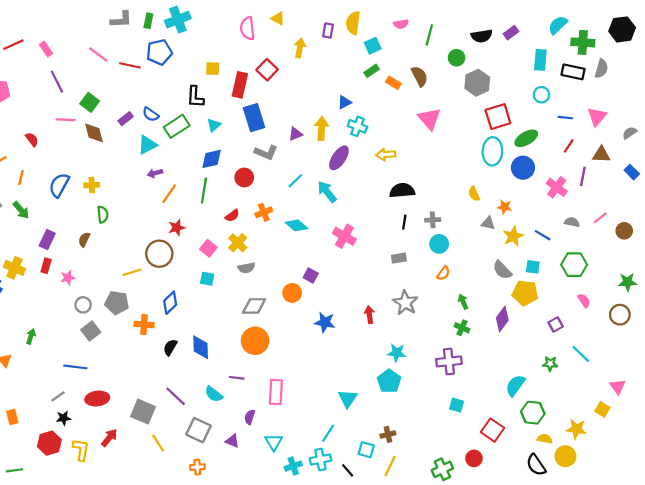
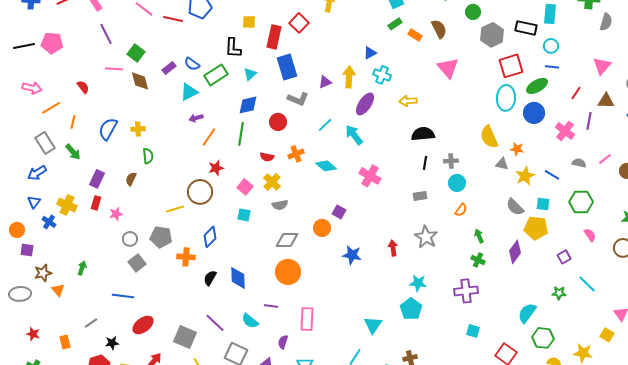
black rectangle: (573, 72) -> (526, 28), moved
blue line: (565, 118) -> (552, 67), moved
yellow semicircle: (474, 194) -> (489, 137), size x1.6
red semicircle: (232, 216) -> (267, 157), turned 48
gray line: (58, 396) -> (91, 323), moved
red ellipse: (97, 399) -> (143, 325), turned -30

